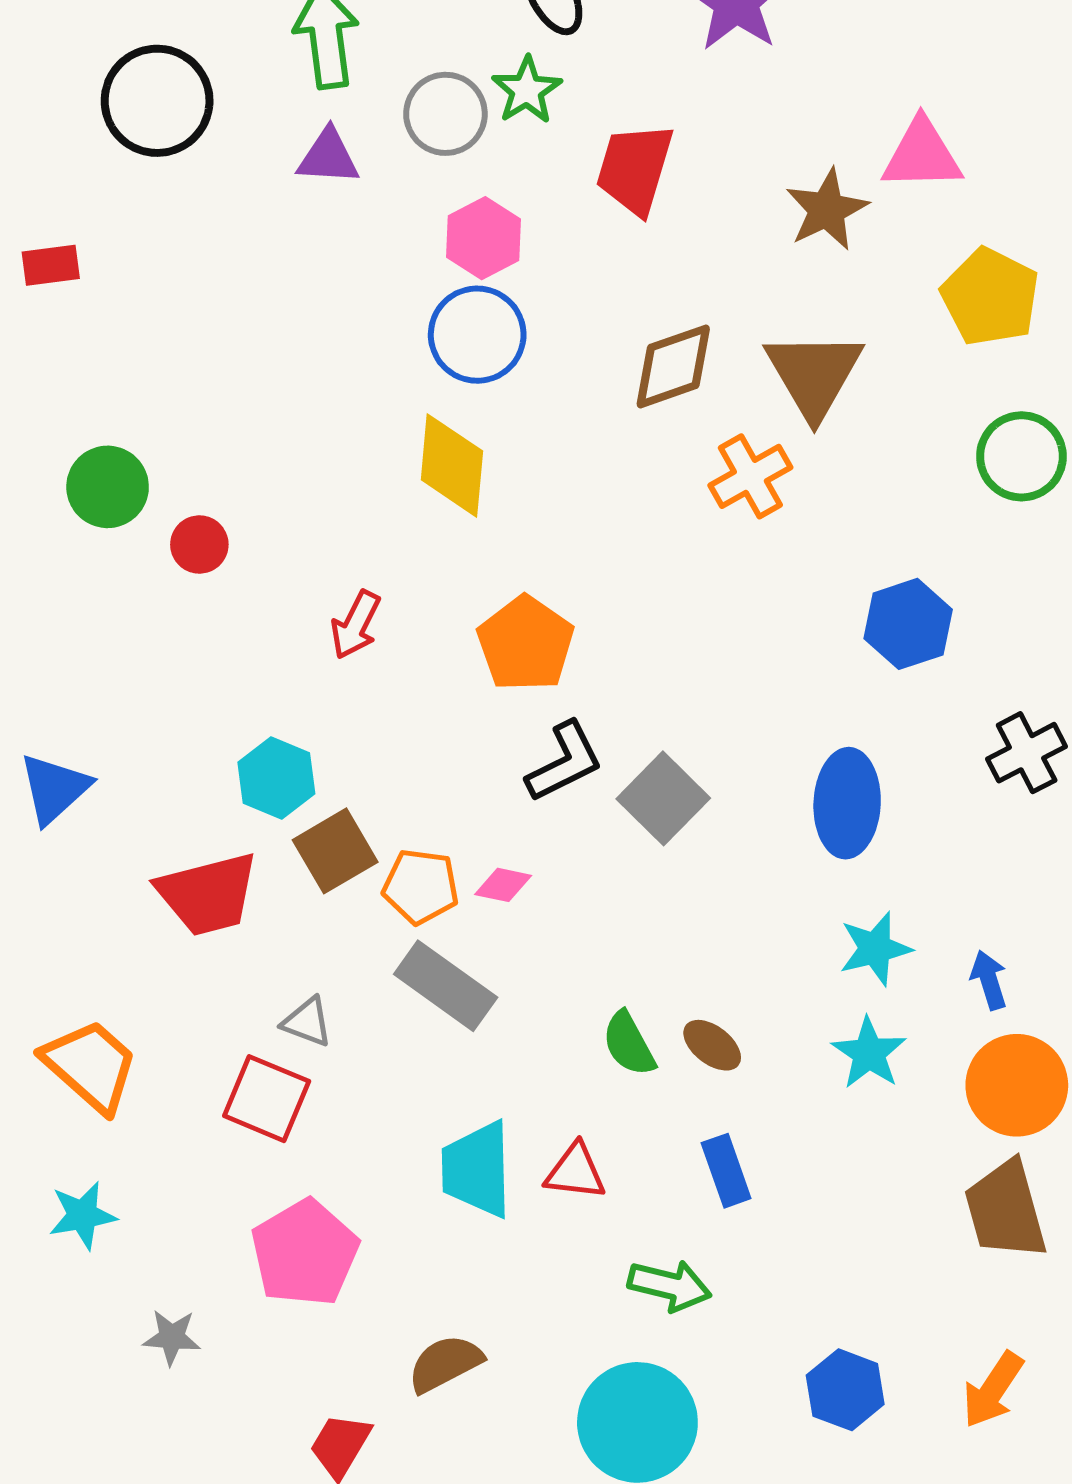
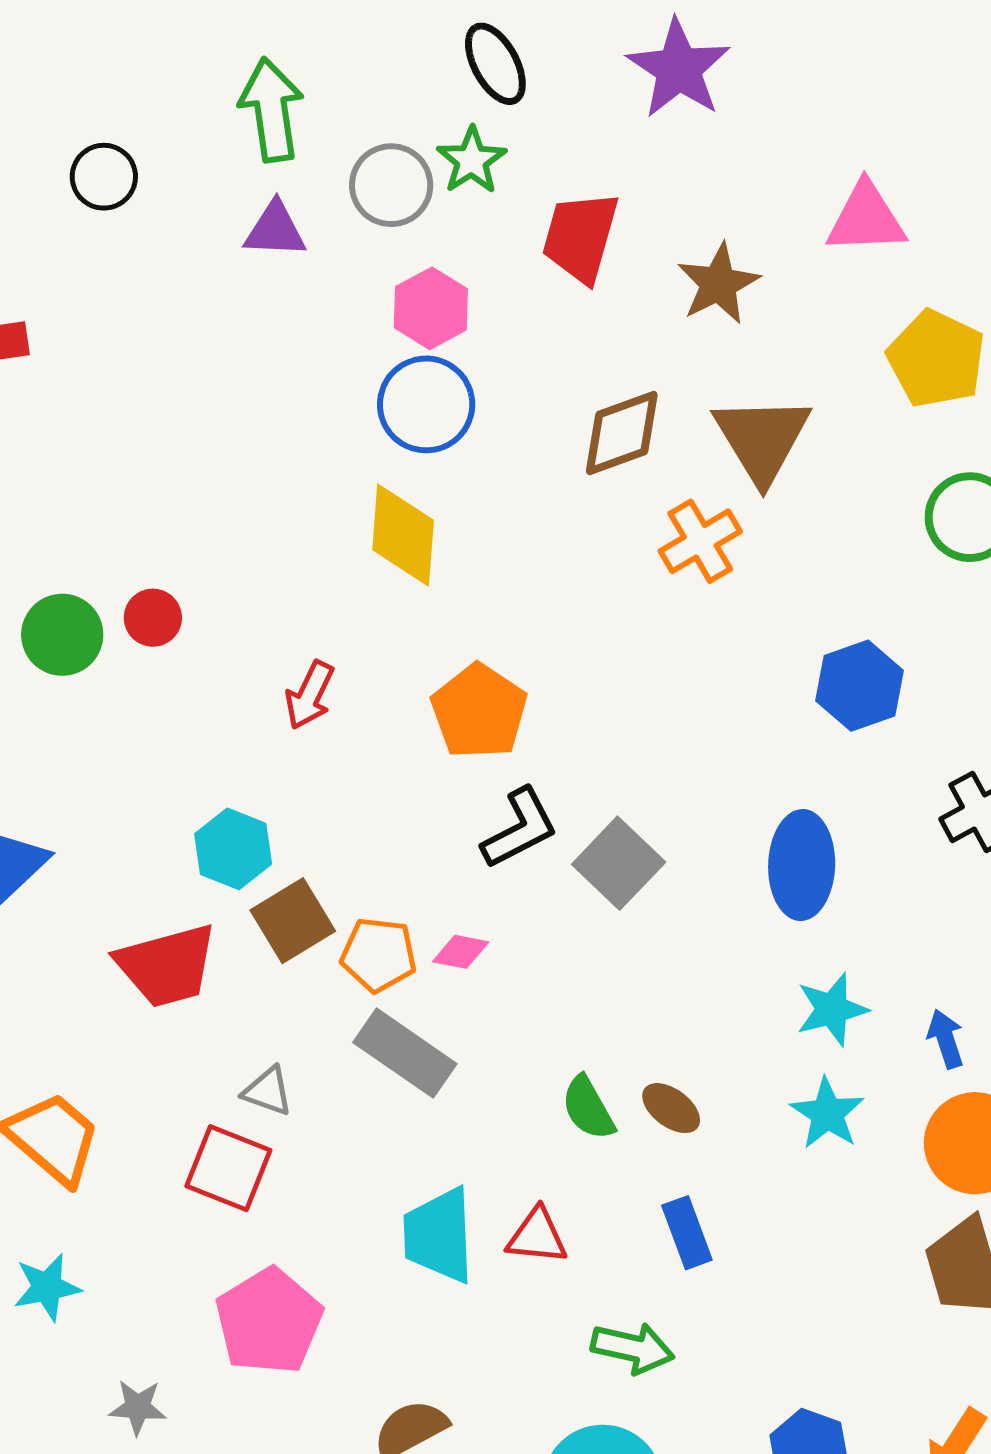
black circle: (157, 101) -> (104, 177), size x0.6
brown star: (827, 210) -> (718, 284), moved
green circle: (108, 487) -> (62, 635), moved

